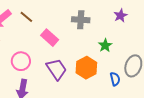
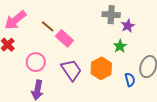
purple star: (121, 16) -> (128, 26), moved
brown line: (26, 17) -> (48, 26), moved
gray cross: (81, 20) -> (111, 15), moved

